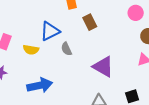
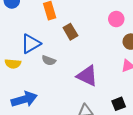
gray semicircle: (66, 49) -> (49, 60), turned -40

